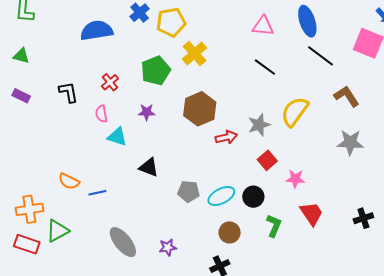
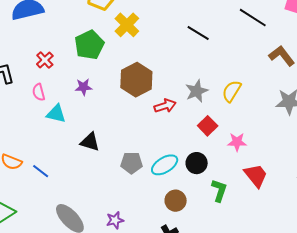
yellow semicircle: (295, 112) -> (232, 91), moved, size x0.7
blue line: (97, 193) -> (41, 171), turned 54

